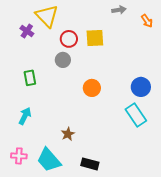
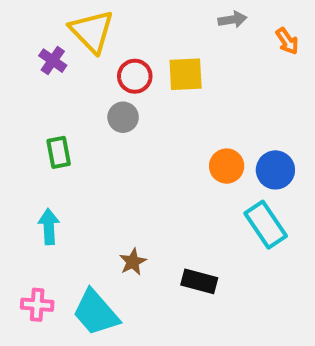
orange circle: (92, 88) -> (227, 166), moved
cyan arrow: (25, 116) -> (49, 227), turned -30
black rectangle: (90, 164) -> (199, 281), moved

